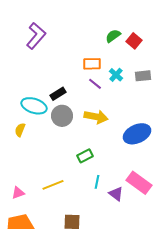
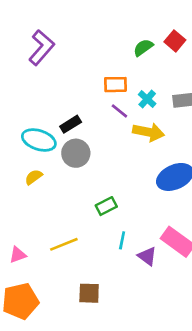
red square: (134, 41) -> (175, 41), moved
yellow arrow: (96, 117) -> (148, 132), moved
yellow semicircle: (20, 130) -> (34, 177), moved, turned 32

